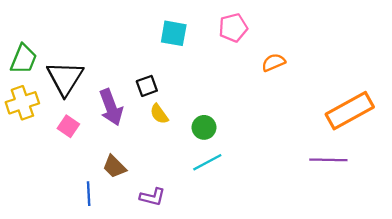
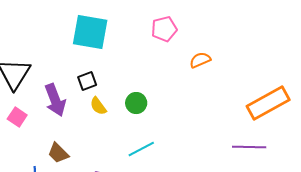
cyan square: (174, 33) -> (90, 32), moved, size x1.5
green circle: (204, 127) -> (136, 103), moved

